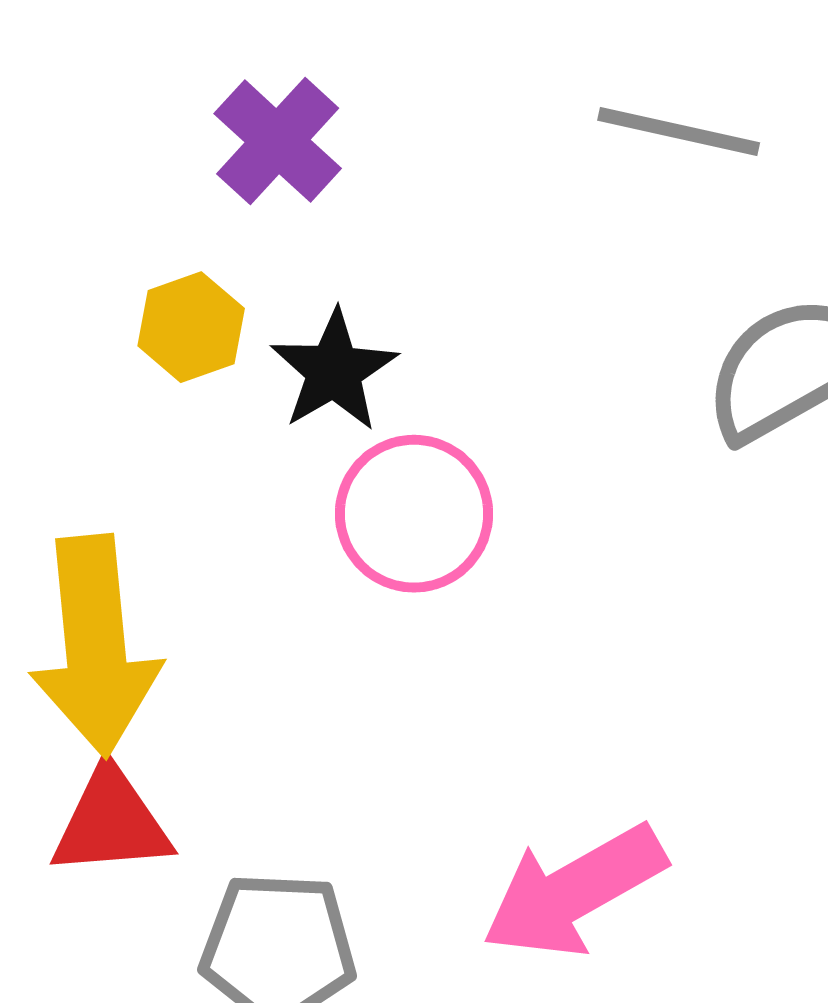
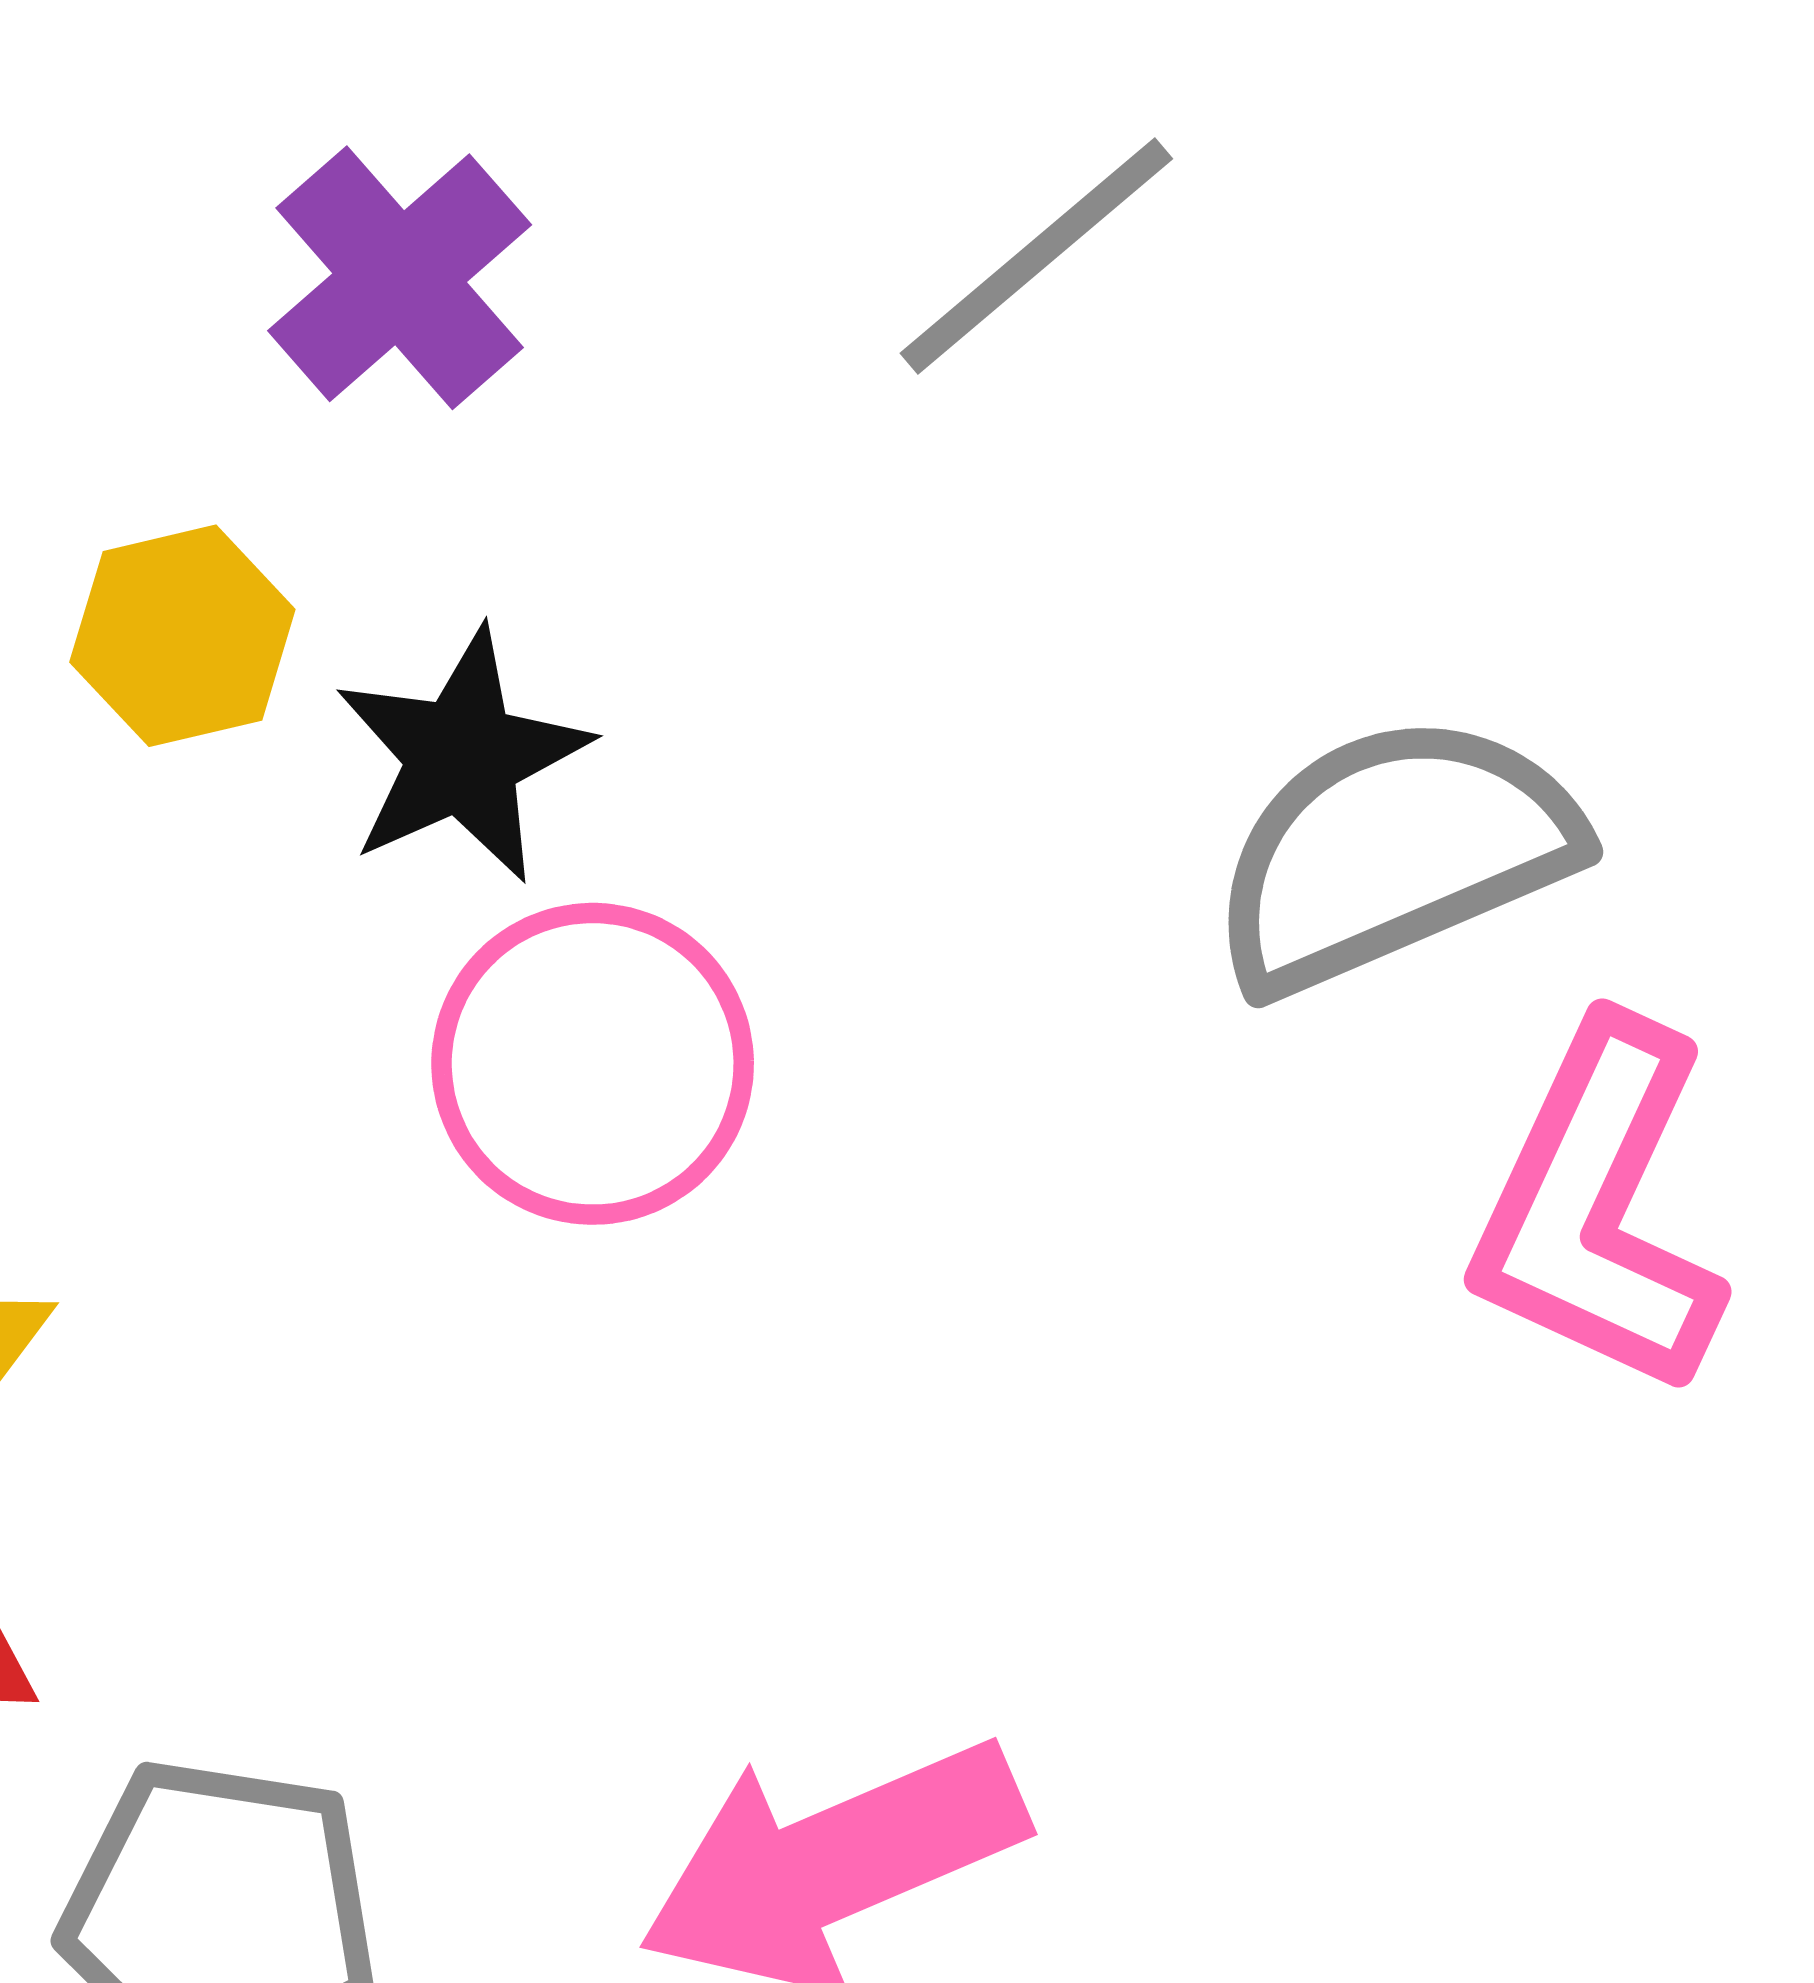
gray line: (679, 132) -> (1036, 256), moved, turned -59

